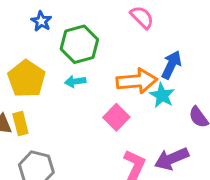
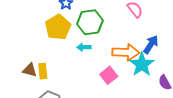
yellow pentagon: (27, 79) -> (58, 27), moved
cyan star: (162, 95) -> (142, 64), size x1.4

